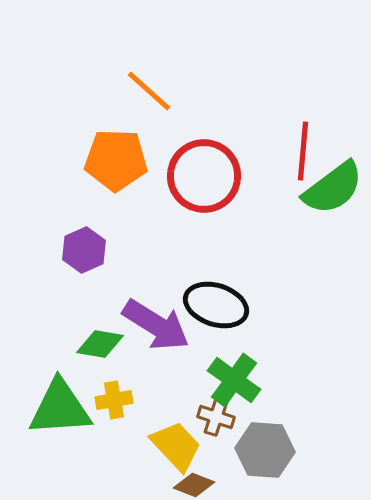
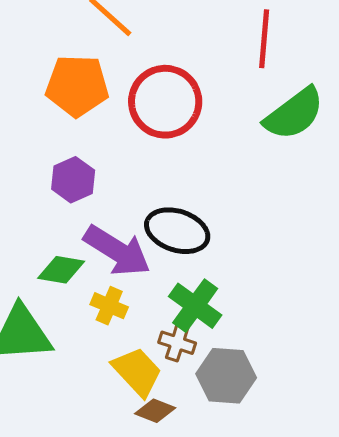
red line: (303, 151) -> (264, 39), moved
purple hexagon: (84, 250) -> (73, 180), moved
yellow cross: (114, 400) -> (109, 306), moved, turned 33

